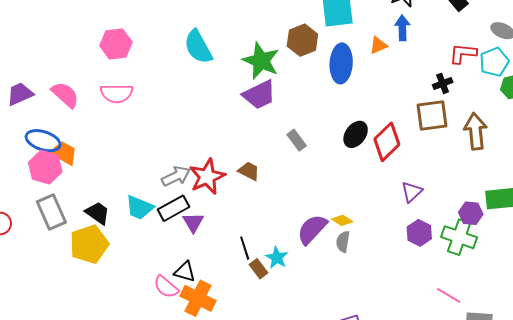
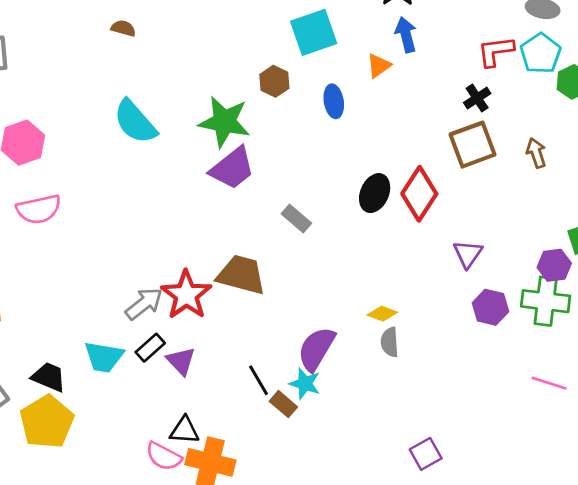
brown hexagon: (302, 40) -> (274, 81), size x0.7
blue ellipse: (341, 63) -> (334, 101), size x0.6
brown arrow: (476, 131) -> (536, 153), size x0.6
brown trapezoid: (249, 171) -> (241, 275), size x1.6
black rectangle: (174, 208) -> (150, 348), size x0.7
purple semicircle: (312, 229) -> (316, 349), moved

